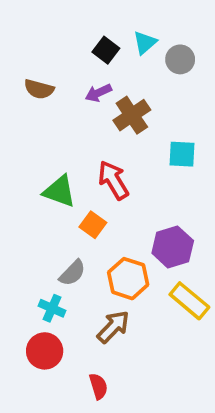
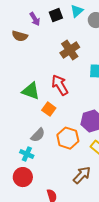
black square: (106, 50) -> (56, 15), turned 32
purple arrow: (98, 93) -> (35, 19), moved, turned -96
brown arrow: (113, 327) -> (82, 175), moved

